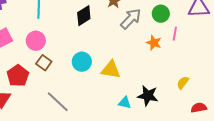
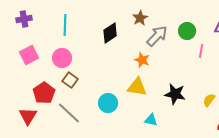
orange star: (154, 43) -> (142, 60), moved
cyan circle: (82, 62) -> (108, 103), moved
black star: (148, 96) -> (175, 94), moved
gray line: (58, 102) -> (69, 113), moved

